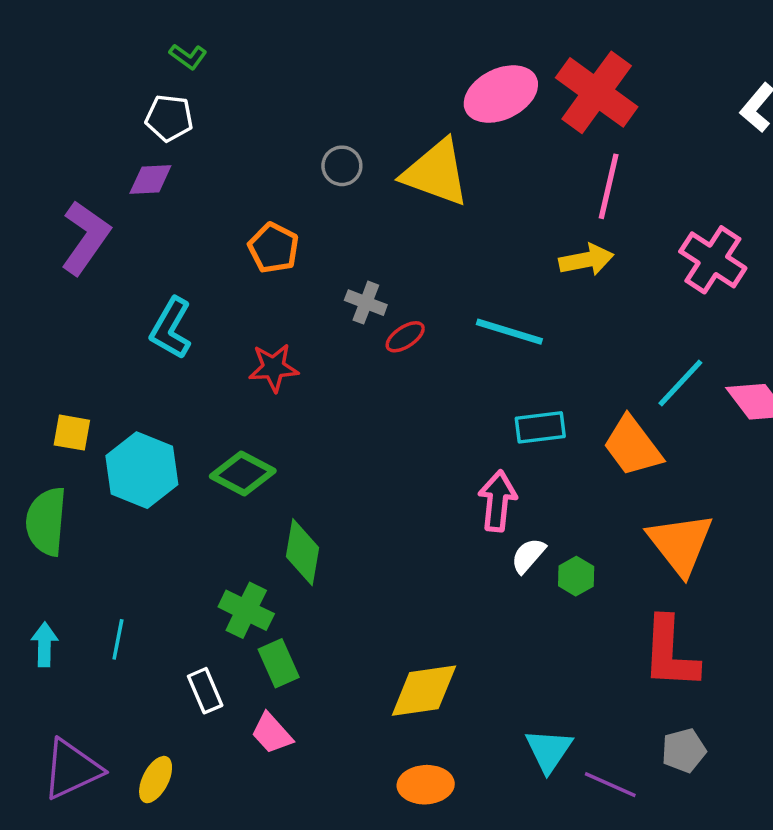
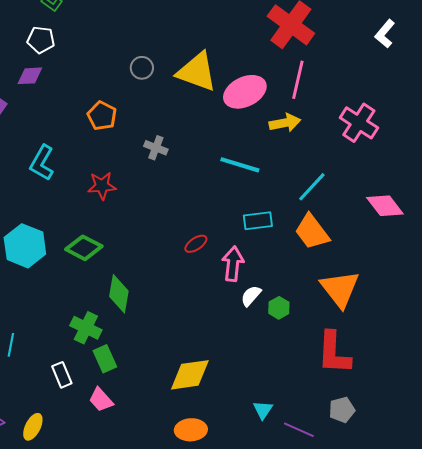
pink ellipse: (501, 94) -> (245, 92), moved
red ellipse: (405, 337) -> (196, 244), moved
cyan line: (680, 383) -> (312, 187), moved
cyan triangle: (549, 750) -> (263, 410), size x0.7

